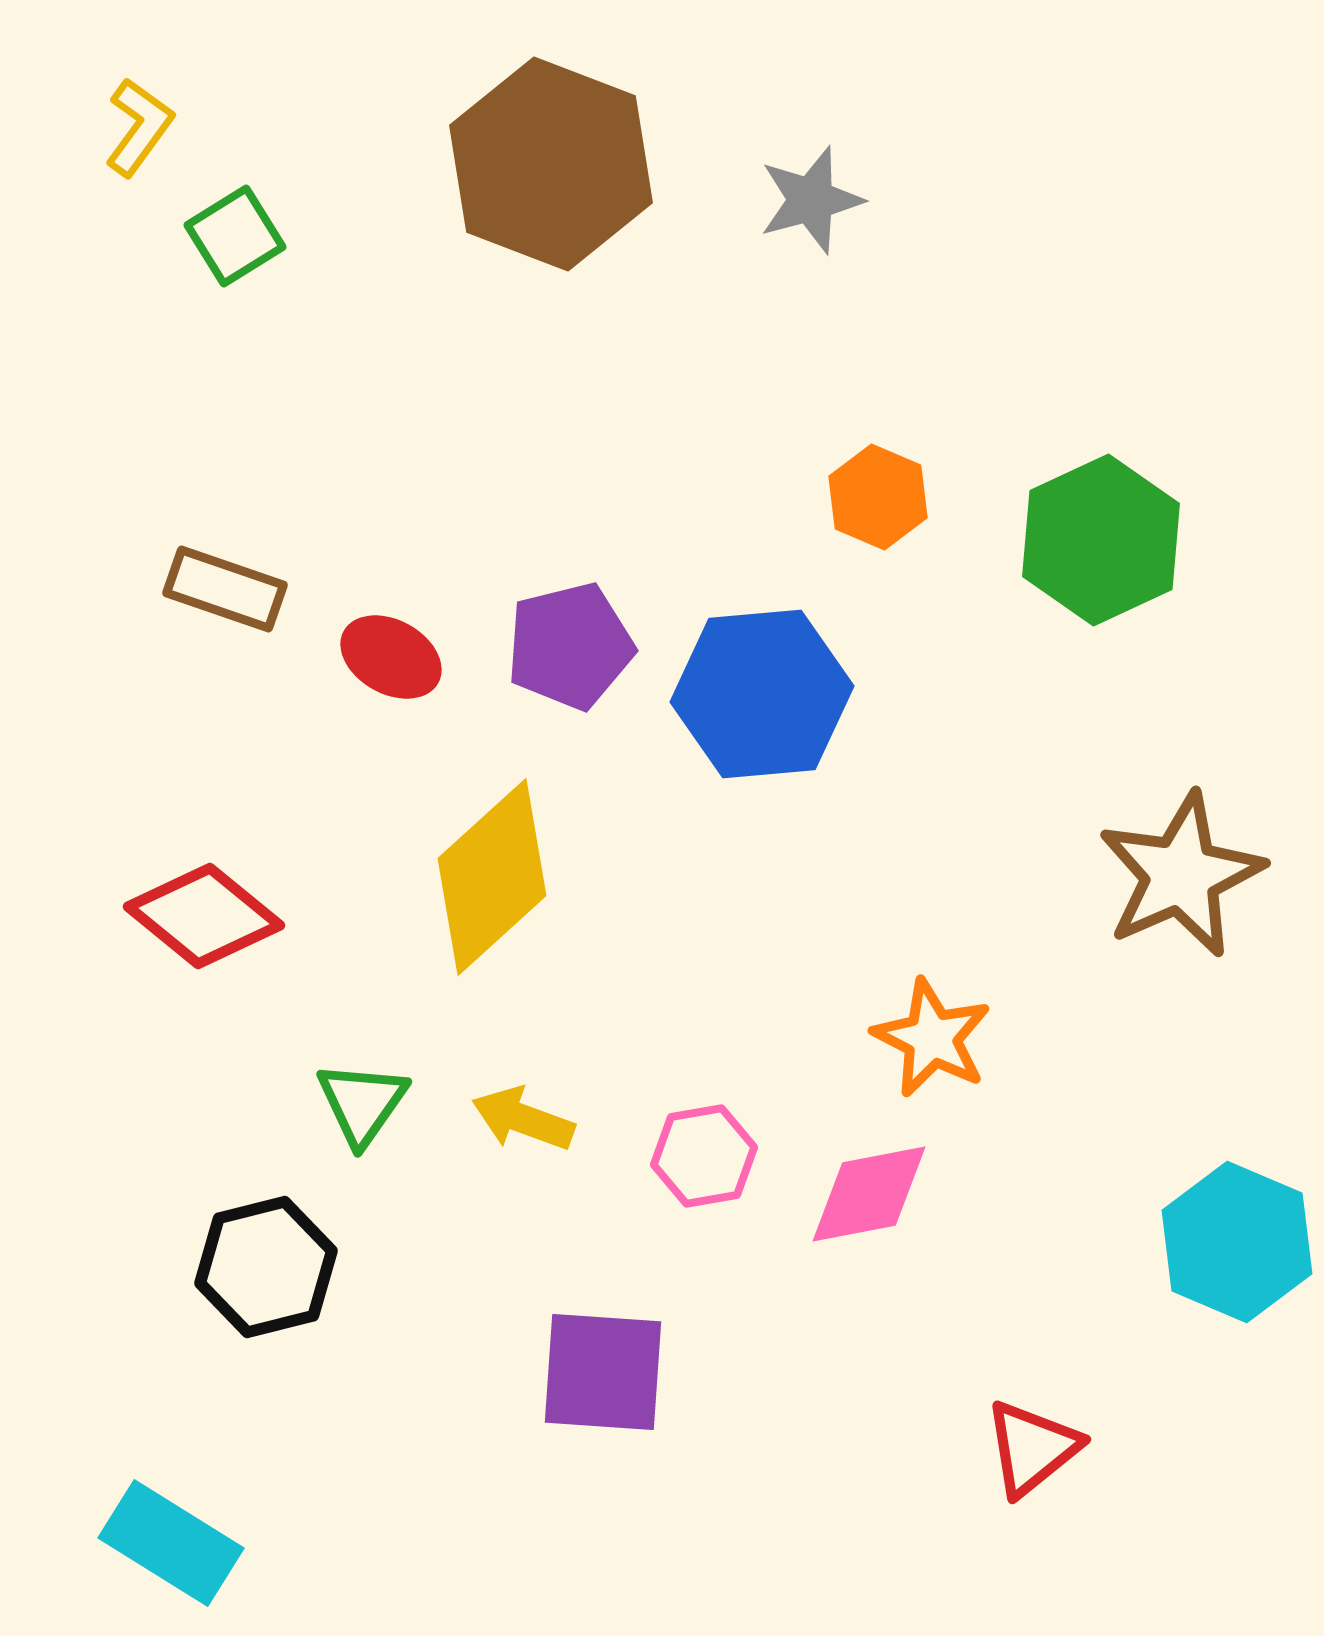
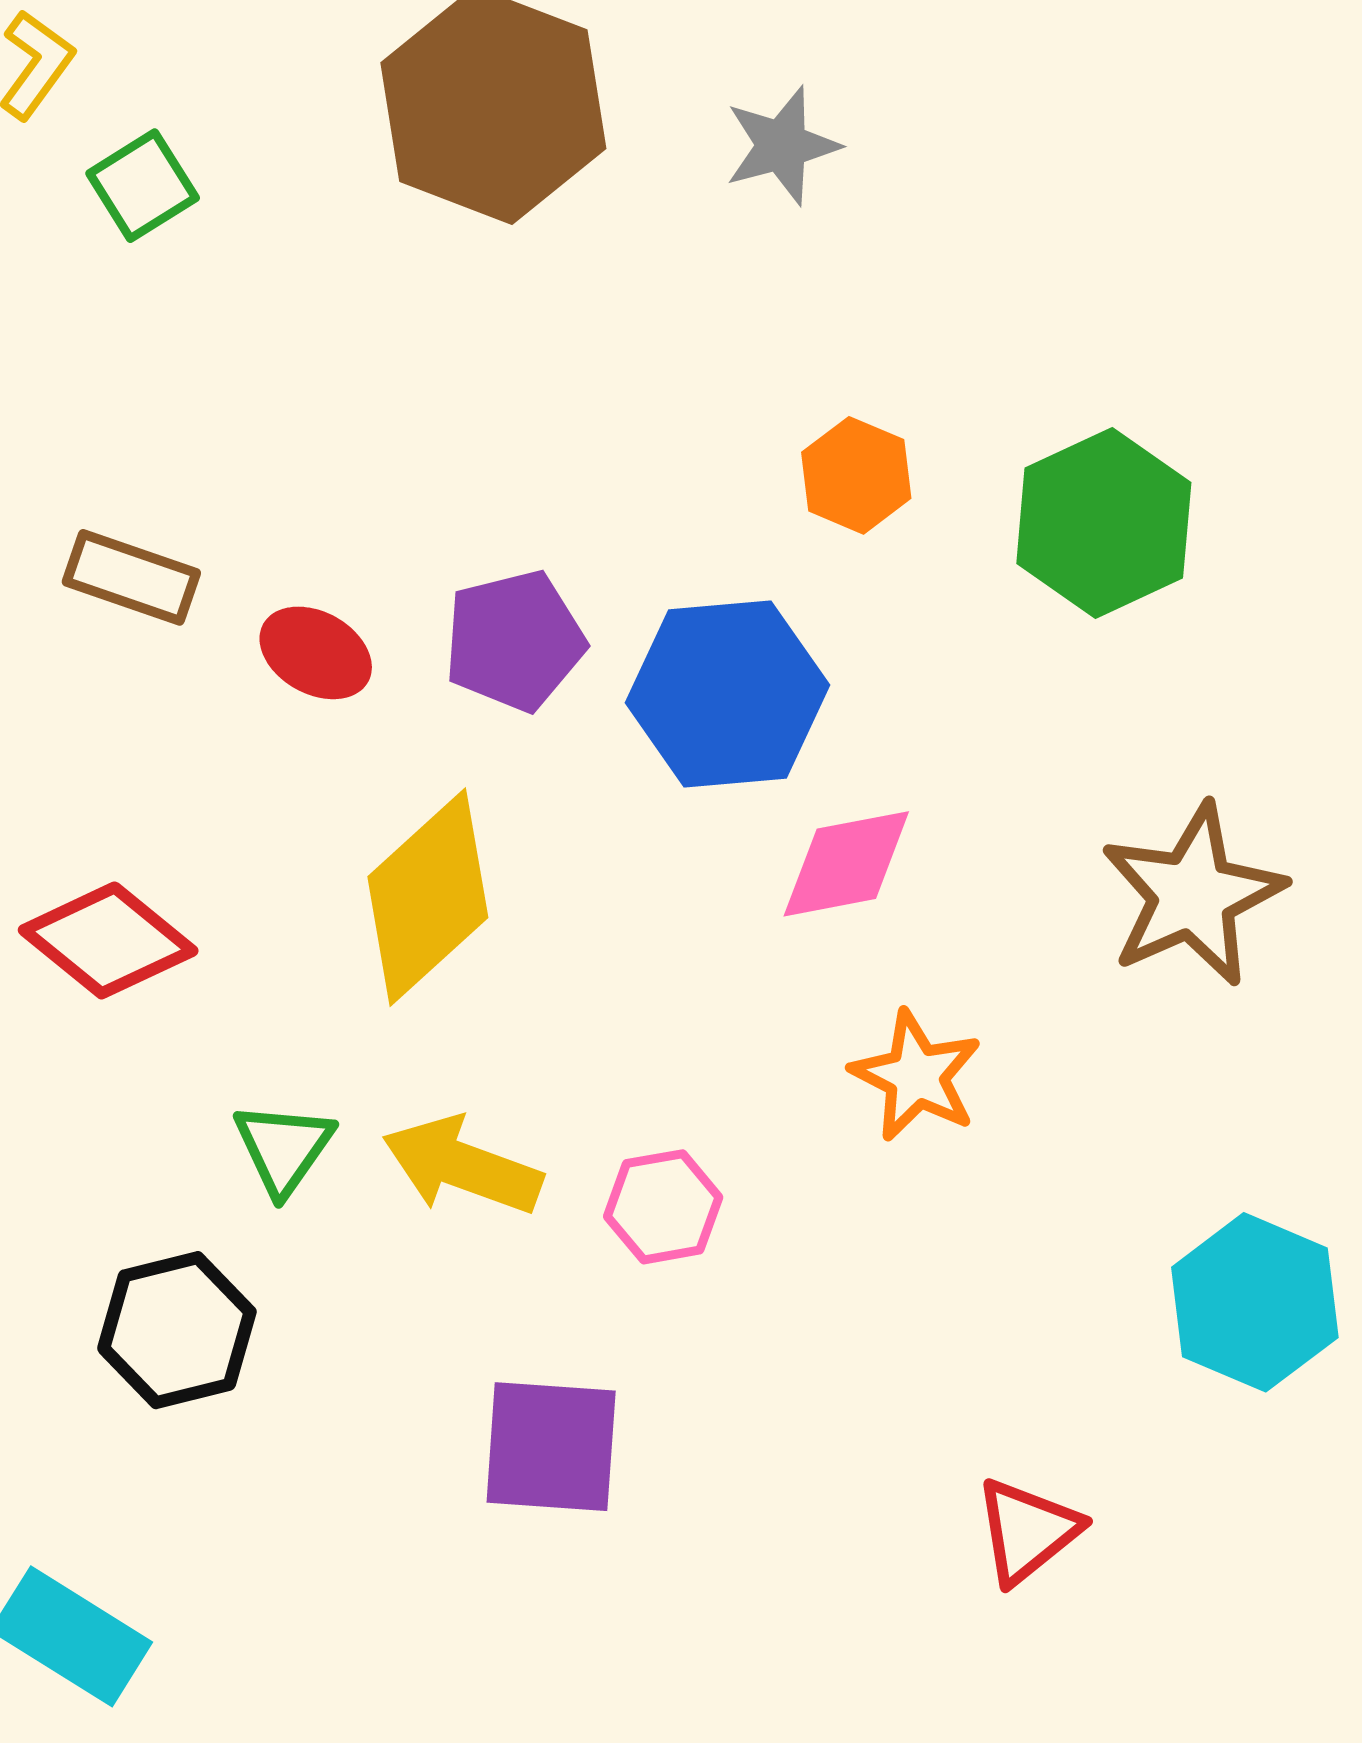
yellow arrow: (523, 1119) -> (462, 1166), size x1.4
pink diamond: (869, 1194) -> (846, 864), moved

